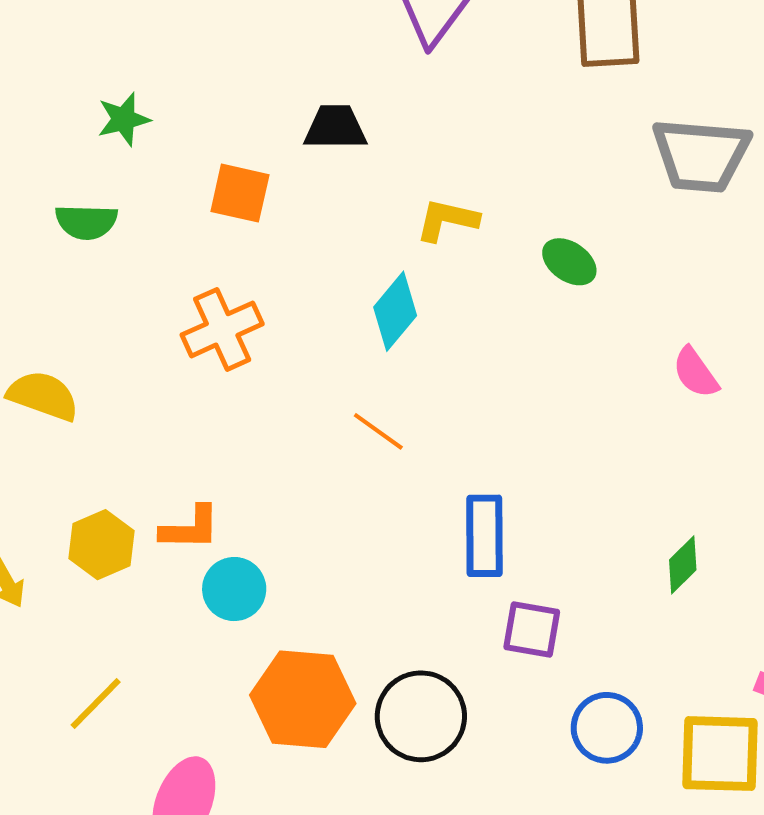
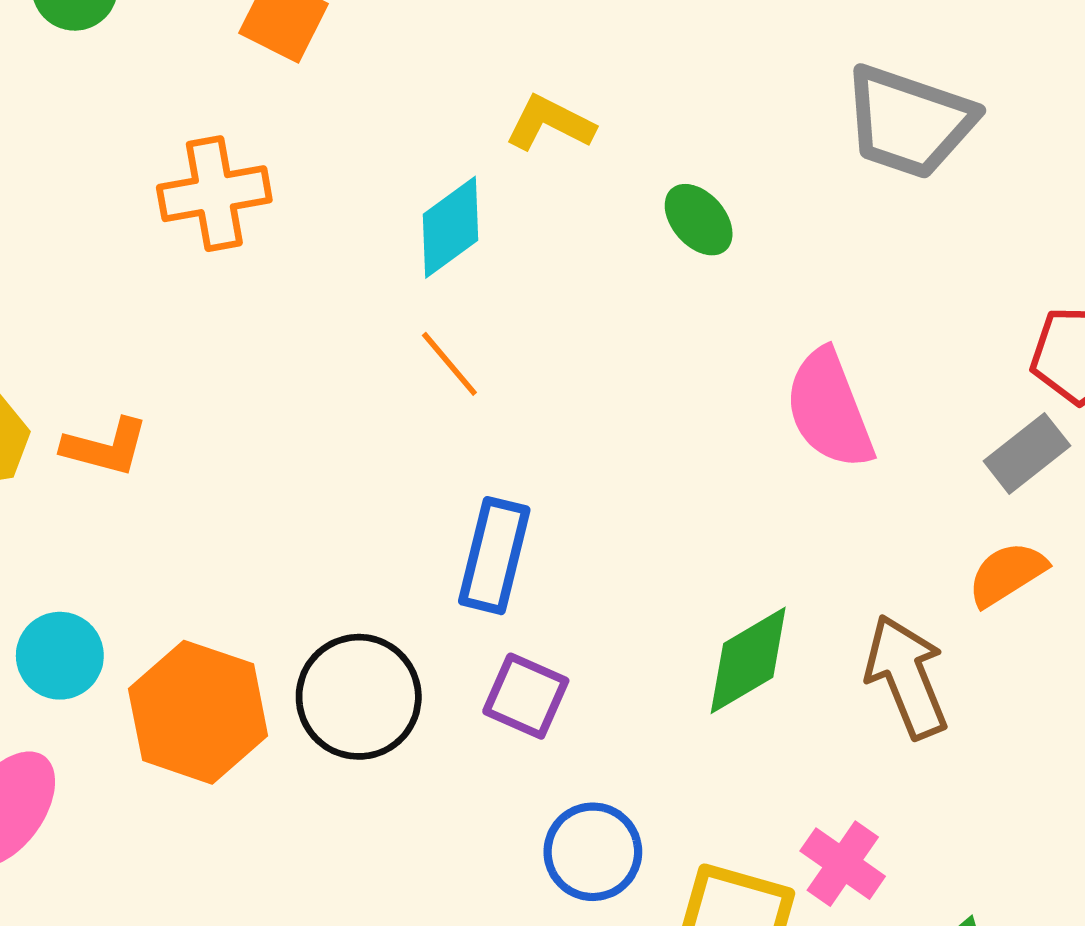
pink semicircle: (695, 373) -> (829, 409), size x1.6
orange line: (378, 431) -> (449, 364), moved
green diamond: (683, 565) -> (748, 660), size x1.5
cyan circle: (234, 589) -> (60, 656), moved
black circle: (421, 716) -> (359, 697), moved

